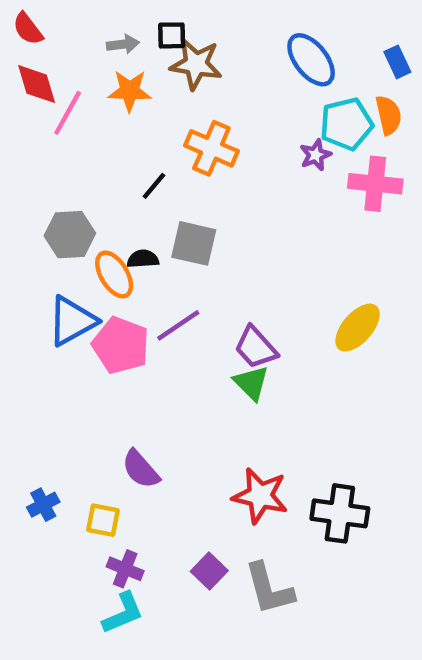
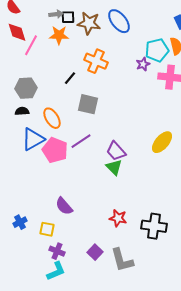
black square: (172, 35) -> (68, 17), moved
blue ellipse: (311, 60) -> (119, 21), moved
gray hexagon: (70, 235) -> (26, 88), moved
black semicircle: (143, 259) -> (22, 111), moved
red star: (260, 496) -> (118, 218), size x0.7

